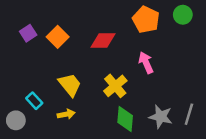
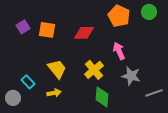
orange square: (58, 37) -> (47, 30), turned -36
gray line: (189, 114) -> (154, 93), turned 54
gray star: (161, 117) -> (131, 76), moved

